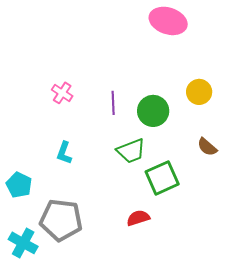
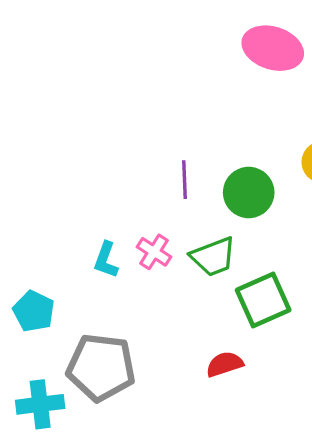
pink cross: (62, 93) -> (154, 252), moved
cyan cross: (23, 243) -> (40, 404), turned -36

